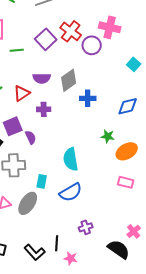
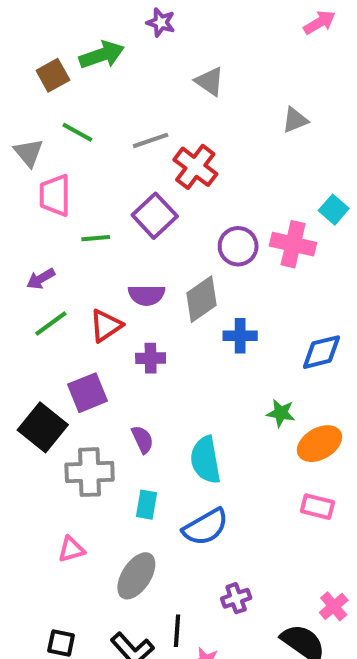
pink cross: (110, 27) -> (293, 244), moved
red cross: (71, 31) -> (195, 167), moved
purple circle: (92, 45) -> (238, 246), moved
cyan square: (134, 64) -> (334, 210), moved
purple semicircle: (31, 137) -> (142, 440), moved
gray ellipse: (28, 203) -> (136, 576), moved

